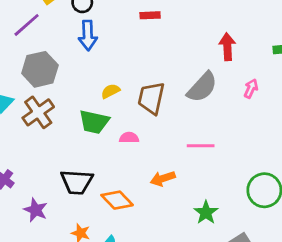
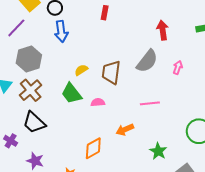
red rectangle: (150, 15) -> (105, 13), turned -72
pink arrow: (251, 89) -> (178, 67), moved
green trapezoid: (94, 122) -> (71, 93), turned 45
black trapezoid: (77, 182) -> (34, 123), moved, turned 45
orange diamond: (117, 200) -> (93, 148), turned -70

